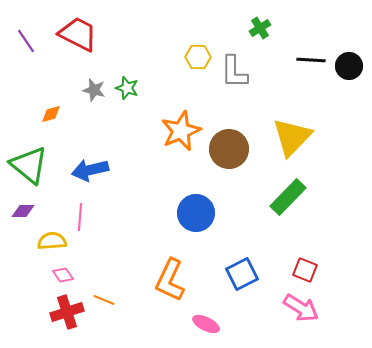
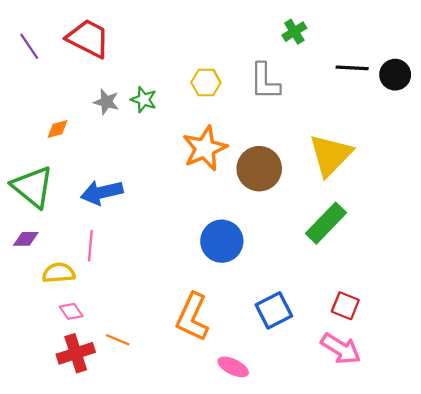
yellow hexagon: (198, 57) -> (206, 83), moved

